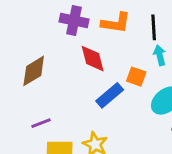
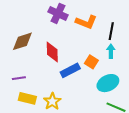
red diamond: (93, 59) -> (52, 52), moved

